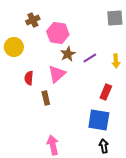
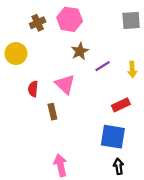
pink hexagon: (58, 33) -> (70, 19), moved
brown star: (68, 54) -> (80, 51), moved
pink triangle: (57, 74) -> (65, 84), turned -36
red rectangle: (106, 92) -> (121, 105), turned 42

